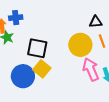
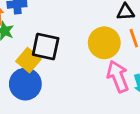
yellow square: (42, 69) -> (28, 60), moved

